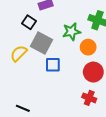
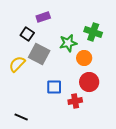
blue square: (53, 65) -> (54, 87), moved
red cross: (89, 98) -> (75, 101), moved, turned -32

